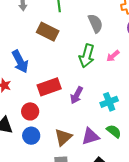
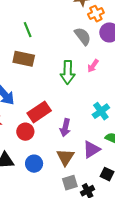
gray semicircle: (95, 23) -> (83, 36), moved
purple arrow: (77, 95) -> (65, 128), moved
red circle: (30, 111) -> (25, 132), moved

